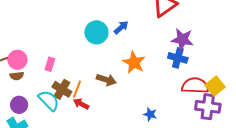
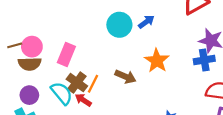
blue cross: (178, 58) -> (204, 60), turned -30
pink rectangle: (50, 64) -> (66, 54), size x1.5
brown semicircle: (17, 76) -> (30, 64), size x1.5
red arrow: (81, 104) -> (83, 100), moved

